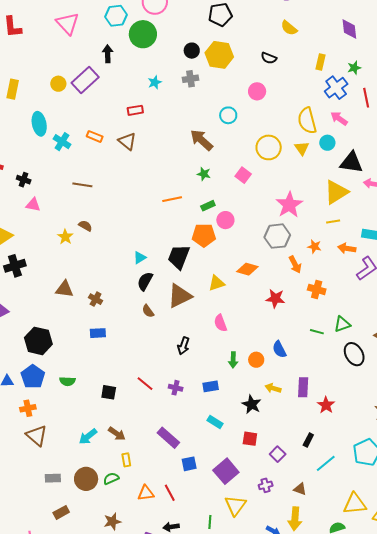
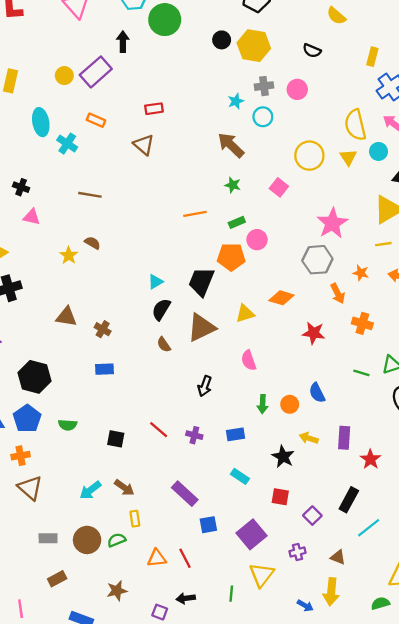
gray cross: (190, 79) -> (264, 86), moved
cyan star: (155, 82) -> (236, 101), moved
orange rectangle: (95, 136) -> (96, 120), moved
black rectangle: (308, 440) -> (349, 500), size x1.5

